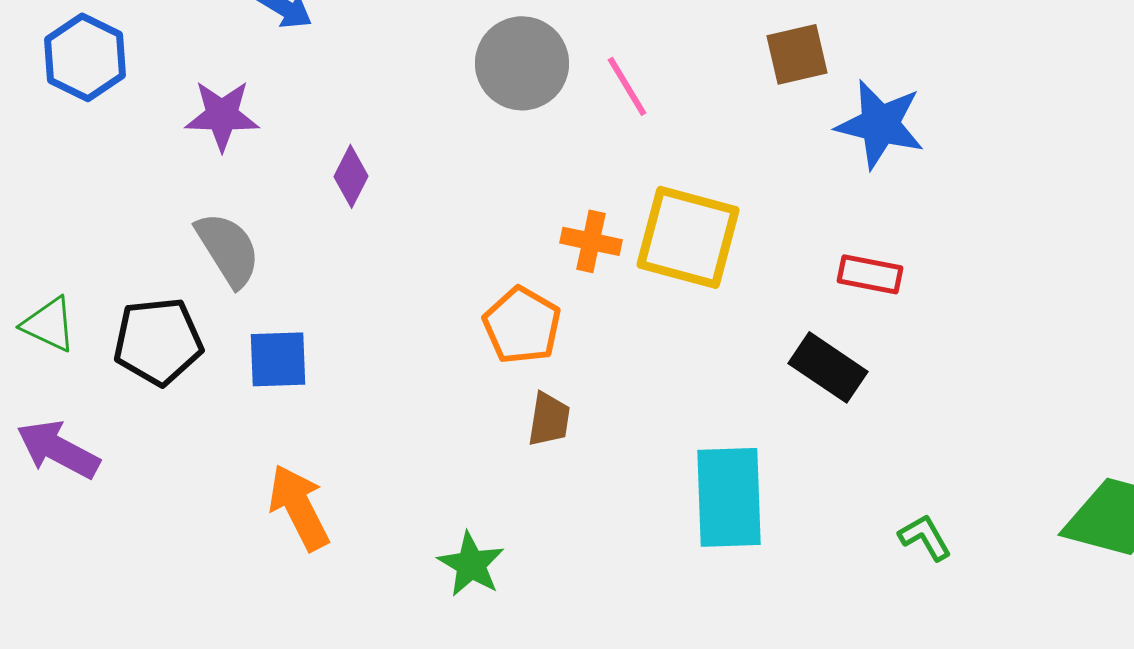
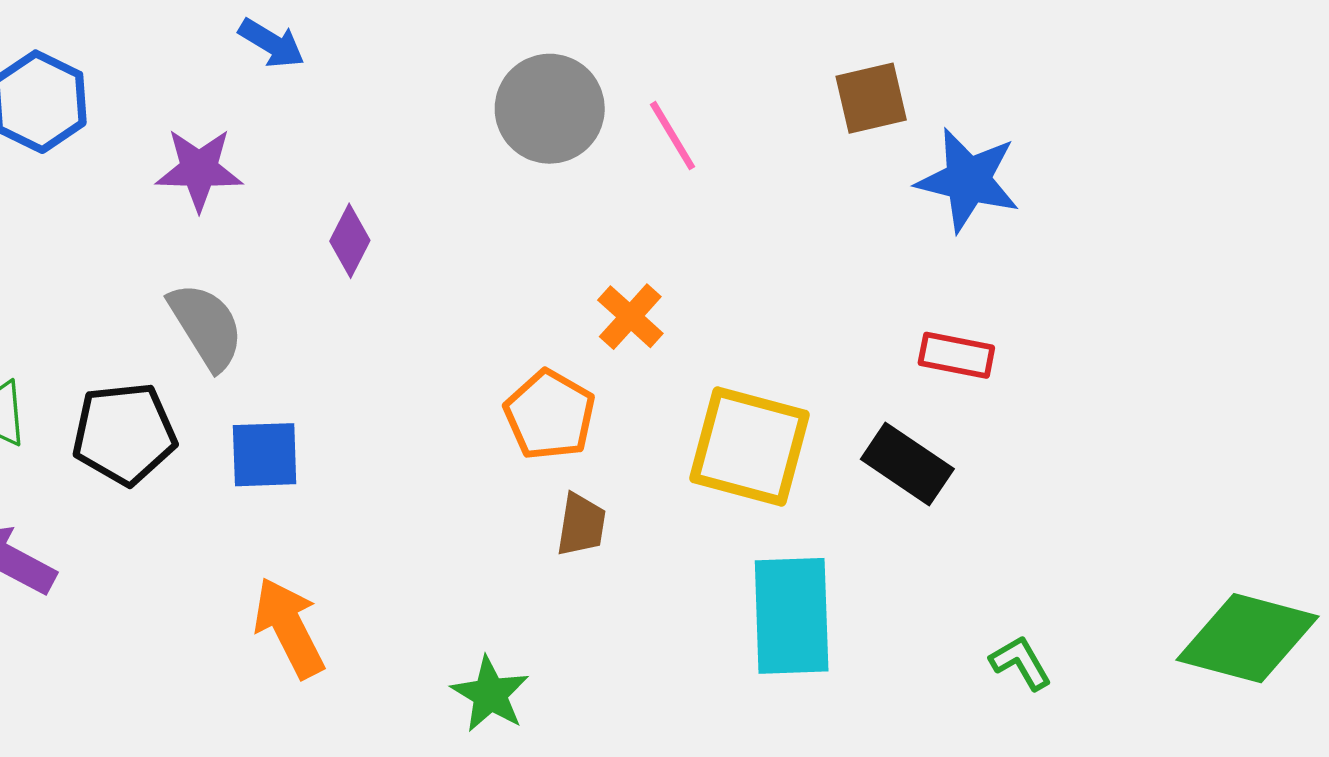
yellow square: (688, 237) -> (750, 446), moved
orange cross: (591, 241) -> (630, 317), turned 30

